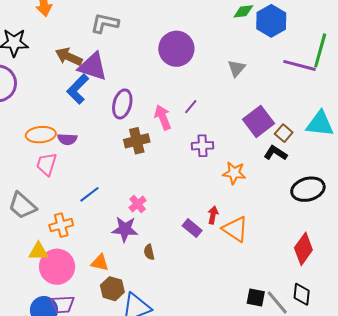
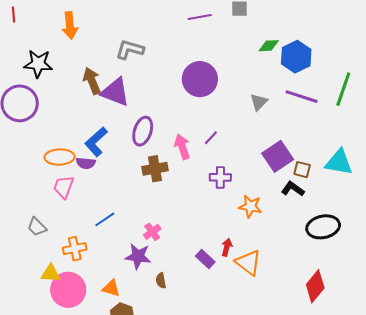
brown arrow: (69, 57) -> (92, 81), turned 40
purple line: (299, 65) -> (302, 97), moved
blue L-shape: (78, 89) -> (96, 142), moved
brown square: (284, 133) -> (302, 170), turned -30
gray trapezoid: (22, 206) -> (37, 227), size x0.7

